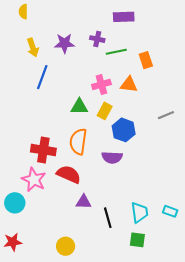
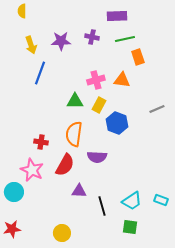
green line: (116, 52) -> (125, 39), moved
red cross: (43, 150) -> (41, 142), size x0.6
purple semicircle: (112, 157) -> (97, 157), moved
red semicircle: (69, 174) -> (65, 165), turned 95
cyan trapezoid: (140, 212) -> (132, 201), turned 65

